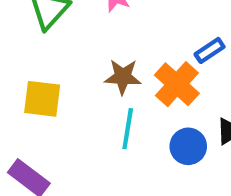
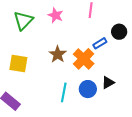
brown star: (123, 77) -> (58, 54), turned 30
cyan line: (128, 129) -> (64, 92), moved

